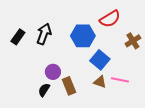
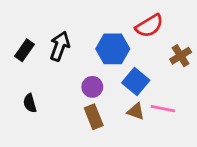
purple circle: (53, 72) -> (92, 87), moved
black semicircle: (44, 90) -> (30, 103), moved, turned -48

